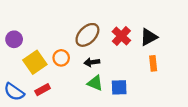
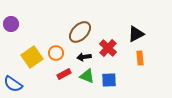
red cross: (121, 36) -> (108, 48), moved
purple circle: (14, 39) -> (11, 24), moved
red rectangle: (43, 90) -> (64, 74), moved

